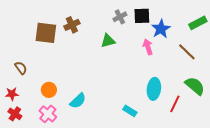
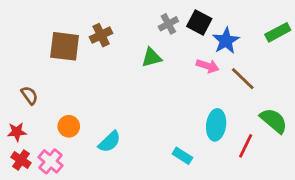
black square: (142, 16) -> (199, 22), turned 30
pink arrow: (148, 47) -> (208, 66), turned 126
brown line: (187, 52) -> (243, 79), moved
pink cross: (48, 114) -> (51, 161), moved

